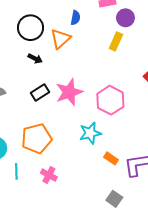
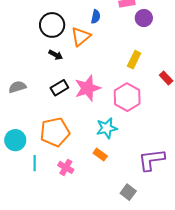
yellow rectangle: (116, 41) -> (134, 60), moved
orange rectangle: (111, 158) -> (100, 155), moved

